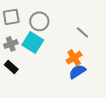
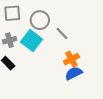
gray line: (83, 32) -> (62, 33), moved

